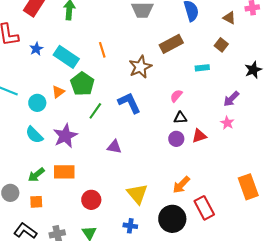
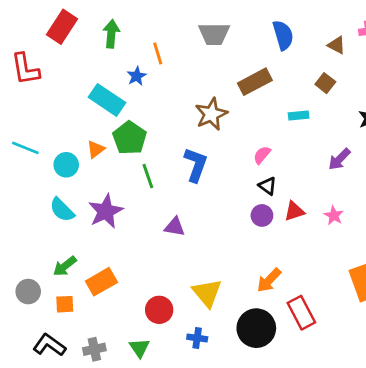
blue star: (36, 49) -> (137, 76), moved
orange line: (102, 50) -> (158, 54), moved
blue L-shape: (129, 103) -> (196, 165), turned 45
green line: (95, 111) -> (148, 176), turned -54
black triangle: (180, 118) -> (268, 186), turned 40
pink star: (227, 123) -> (334, 215), moved
orange rectangle: (64, 172) -> (101, 282), moved, turned -30
red circle: (91, 200) -> (159, 310), moved

